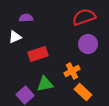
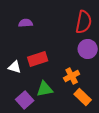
red semicircle: (84, 17) -> (84, 22), turned 120
white triangle: (15, 37) -> (15, 67), moved, turned 40

